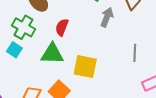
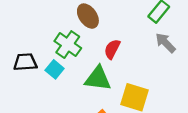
gray arrow: (107, 17) -> (165, 43), turned -72

